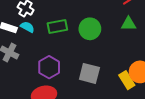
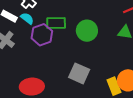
purple hexagon: (49, 67) -> (42, 35), moved

